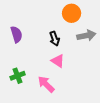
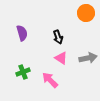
orange circle: (72, 13) -> (86, 13), moved
gray arrow: (86, 35) -> (88, 58), moved

